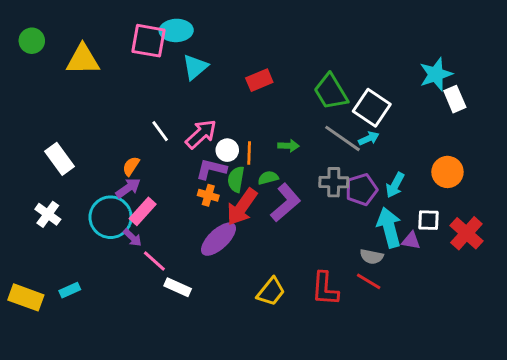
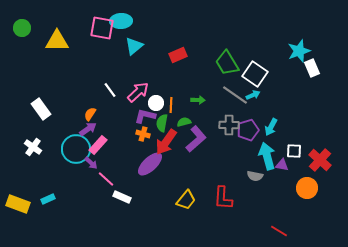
orange circle: (447, 172) -> (307, 188), moved
red line: (369, 281) -> (279, 231), moved

